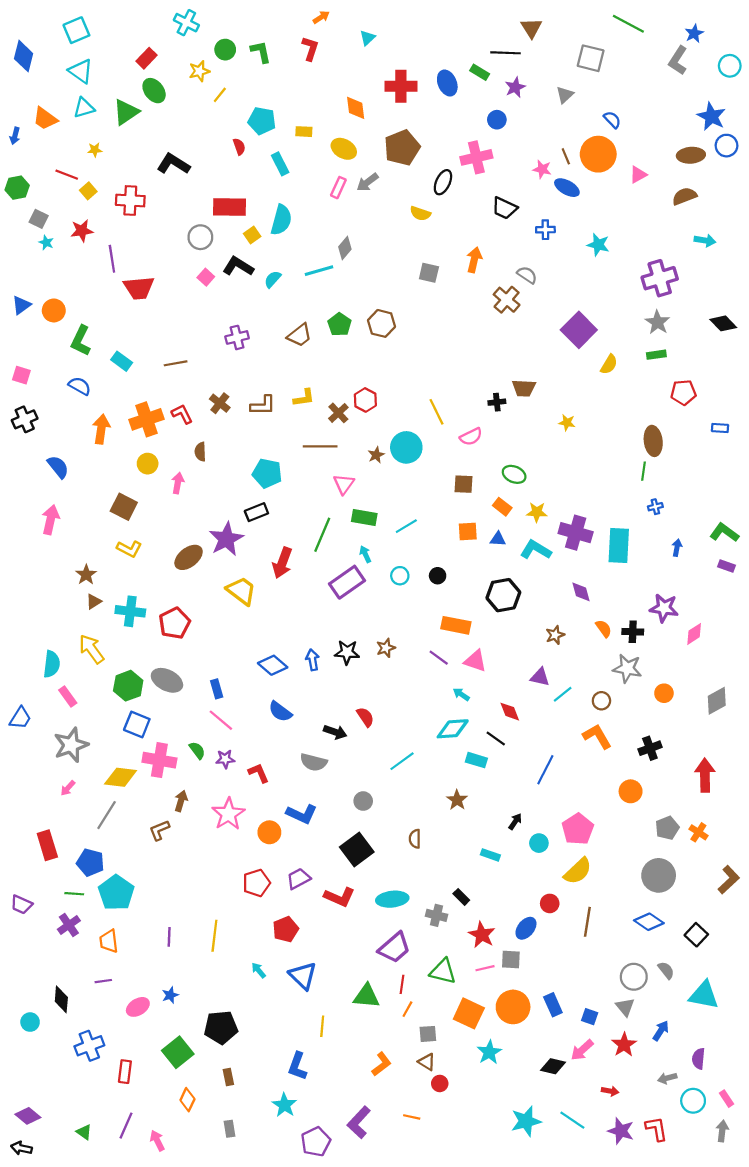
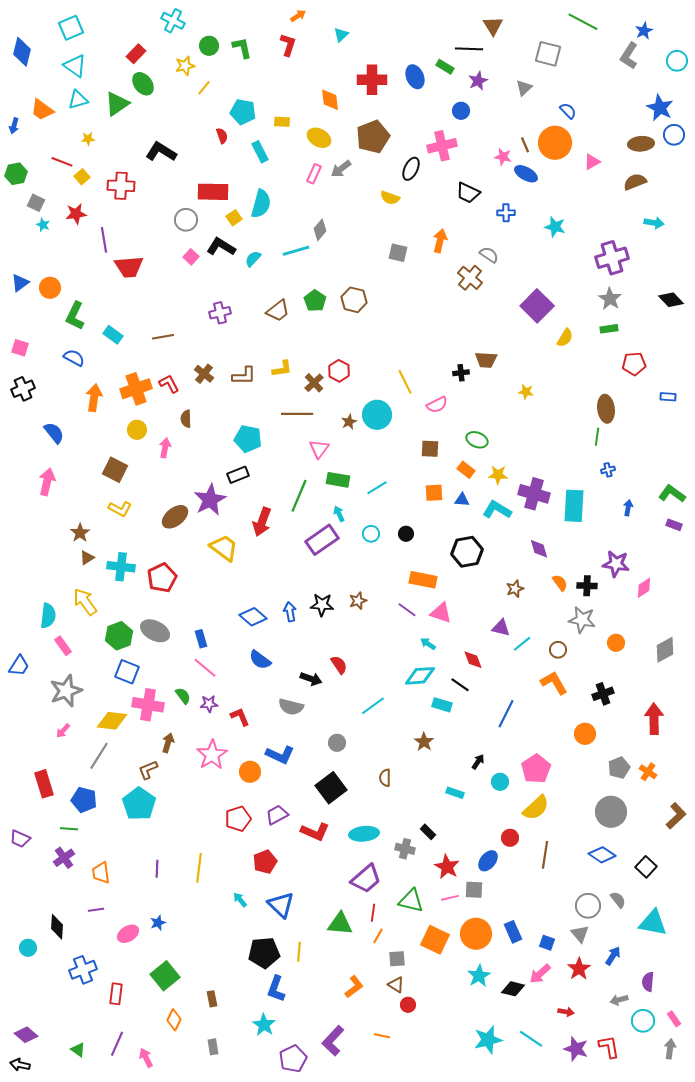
cyan pentagon: (116, 893) -> (139, 804), moved
black pentagon: (221, 1027) -> (264, 953), moved
cyan star: (489, 1052) -> (479, 976), moved

